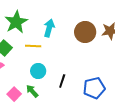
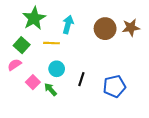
pink square: (14, 94) -> (33, 82), moved

